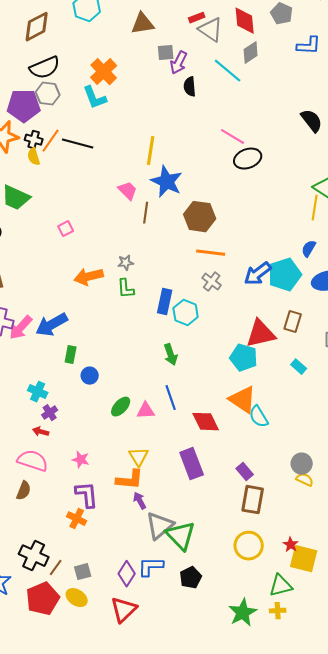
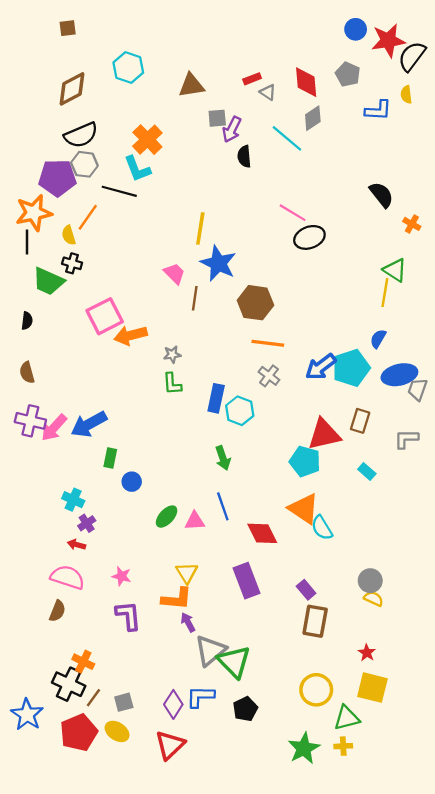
gray triangle: (211, 30) -> (268, 92), size x0.6
black cross: (34, 140) -> (72, 263), moved
black line: (78, 144) -> (119, 191), moved
pink square: (66, 229) -> (105, 316), size x2.0
orange arrow: (89, 277) -> (131, 335), moved
orange cross: (77, 519) -> (83, 662), moved
red star: (291, 545) -> (367, 653), moved
yellow circle: (249, 546) -> (316, 690), moved

